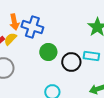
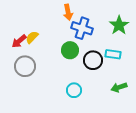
orange arrow: (14, 22) -> (68, 12), moved
blue cross: (32, 27) -> (82, 28), moved

